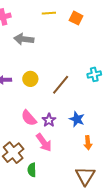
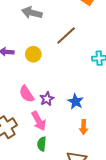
brown line: (61, 85) -> (66, 35), moved
green semicircle: (32, 170) -> (42, 144), moved

